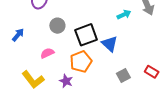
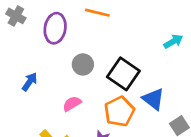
black square: (86, 35) -> (123, 74), turned -30
blue triangle: (110, 44) -> (153, 99), moved

